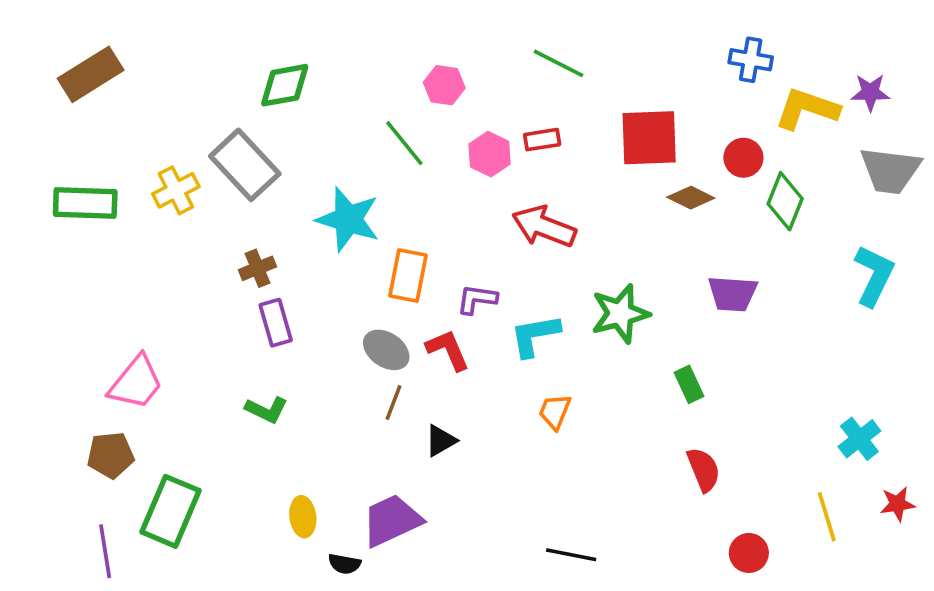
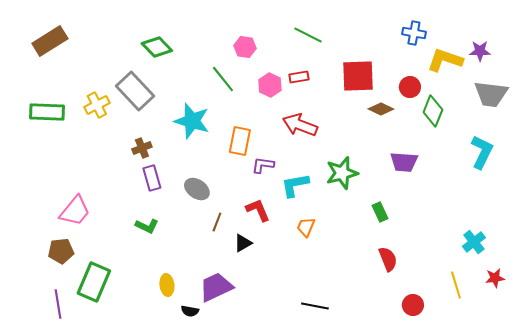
green diamond: (285, 85) -> (157, 47), turned 56
orange rectangle: (408, 276) -> (240, 141), moved
gray ellipse: (386, 350) -> (197, 189), moved
red L-shape: (448, 350) -> (258, 210), moved

